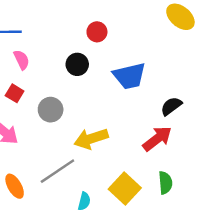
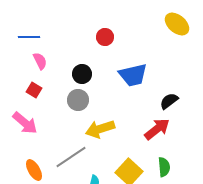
black circle: (77, 64) -> (82, 74), moved
gray circle: (51, 110) -> (78, 100), moved

